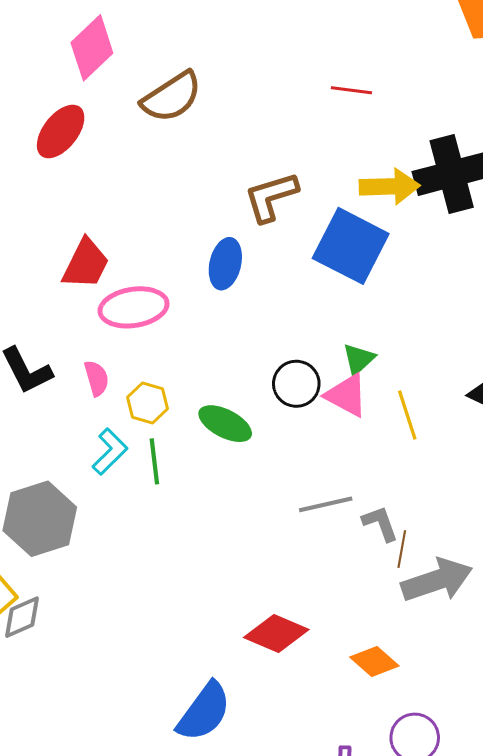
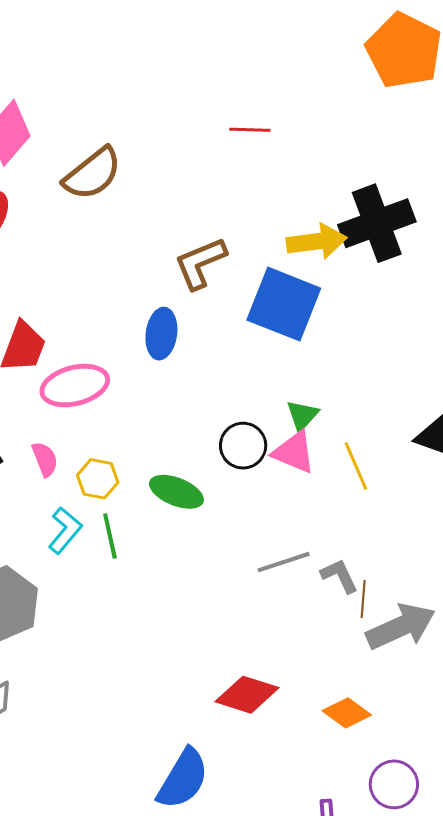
red line: (351, 90) -> (250, 130), moved

